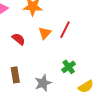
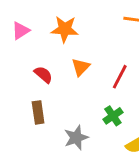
red line: (65, 30) -> (120, 77), moved
brown rectangle: (15, 75) -> (38, 112), moved

